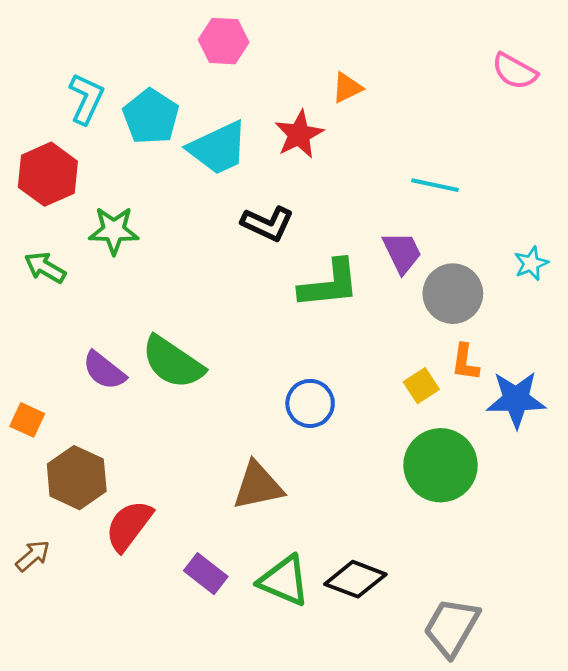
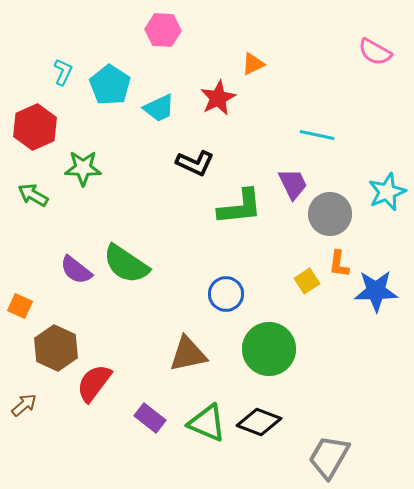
cyan L-shape: (86, 99) -> (63, 72), size x0.7
cyan trapezoid: (218, 148) -> (159, 108), size x0.7
cyan star: (531, 263) -> (387, 192), size x1.5
green circle: (440, 465) -> (269, 349), moved

